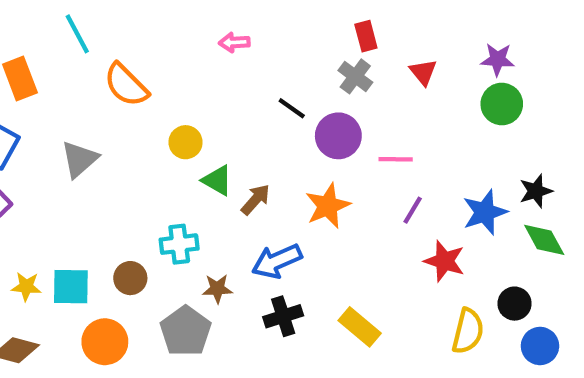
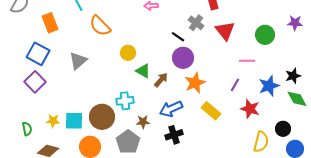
purple star: (498, 59) -> (295, 23), moved
red triangle: (423, 72) -> (225, 31), moved, size x1.5
gray cross: (355, 76) -> (196, 23), moved
green circle: (502, 104) -> (265, 35), moved
purple circle: (338, 136) -> (183, 58), moved
pink line: (396, 159) -> (247, 61), moved
brown circle: (130, 278) -> (102, 117), size x1.6
yellow rectangle: (360, 327) -> (211, 111), moved

